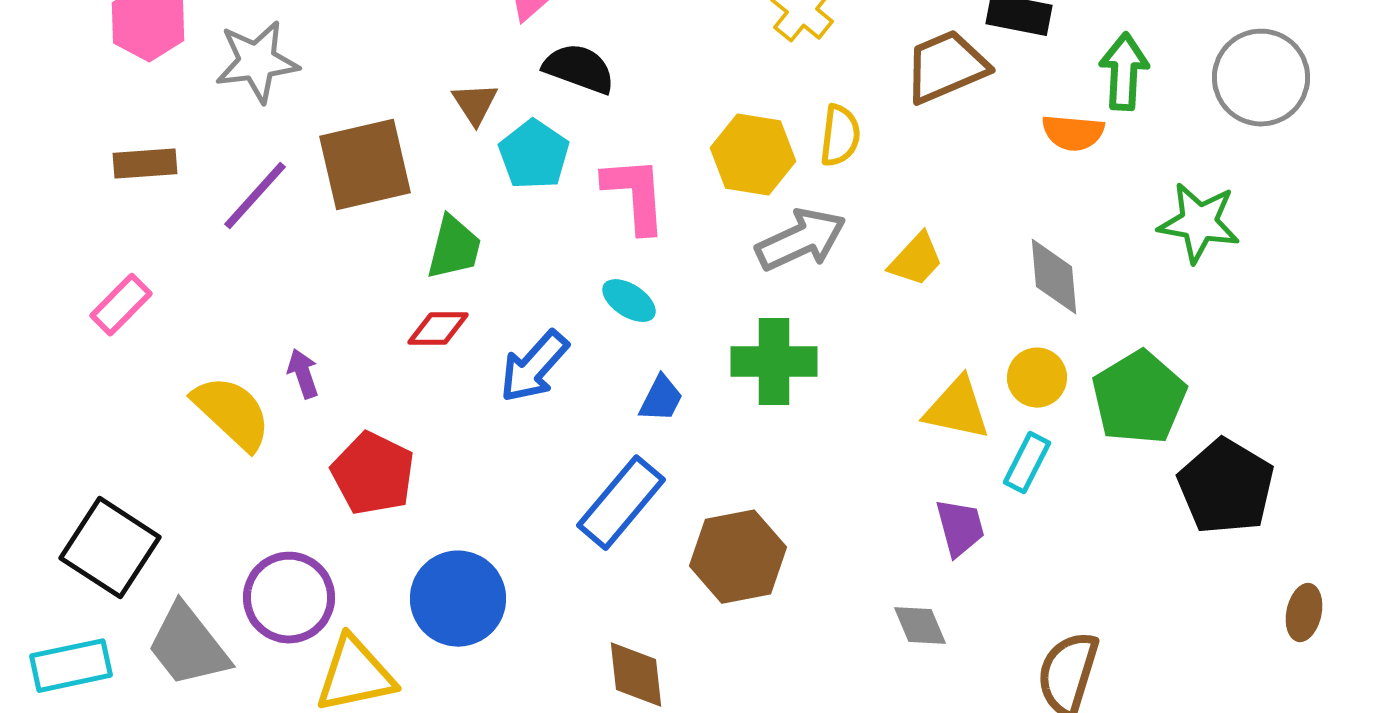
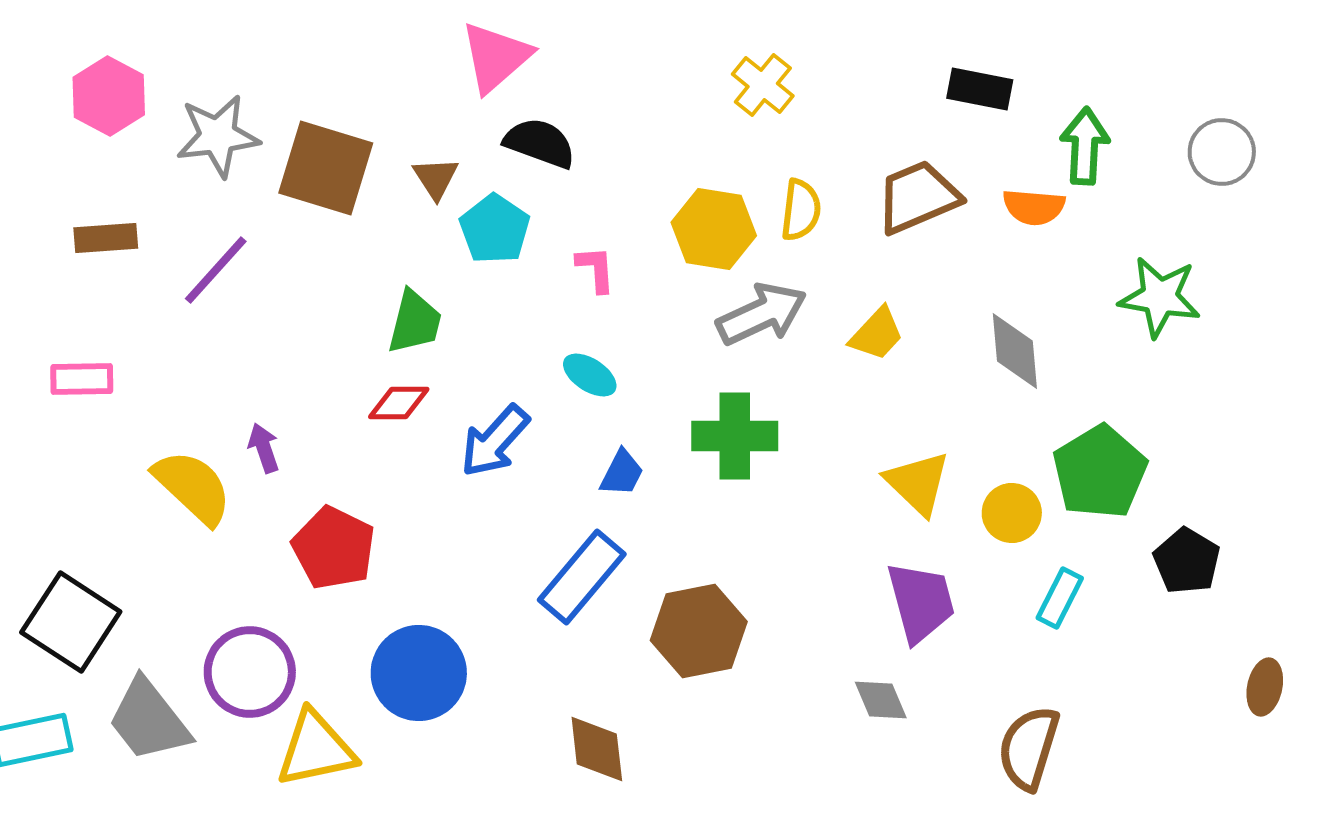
brown trapezoid: (946, 67) -> (918, 197), moved
gray circle: (1261, 78) -> (1222, 152), size x0.7
brown square: (365, 165) -> (326, 168), moved, turned 30
pink L-shape: (635, 195) -> (596, 269), size x0.6
pink rectangle: (121, 305) -> (82, 379), turned 44
yellow circle: (1037, 378) -> (1012, 513), moved
yellow triangle: (957, 409) -> (918, 483), turned 32
cyan rectangle: (1027, 463) -> (1060, 598), moved
black pentagon: (1226, 487) -> (1187, 561), size x0.7
purple trapezoid: (960, 528) -> (921, 602), size x1.4

